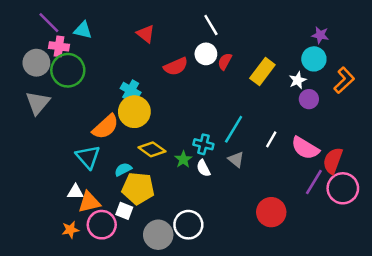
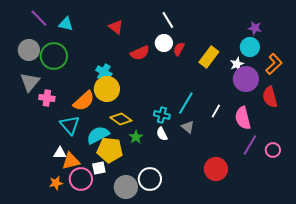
pink cross: (59, 46) -> (47, 98), moved
purple circle: (309, 99) -> (246, 79), size x1.6
pink semicircle: (305, 148) -> (243, 118), turned 45
green star: (183, 159) -> (136, 137), moved
red semicircle: (333, 161) -> (270, 97), moved, turned -35
cyan semicircle: (123, 169) -> (98, 135), size x1.6
pink circle: (343, 188) -> (273, 150), size x0.6
white square: (124, 211) -> (99, 168), turned -32

